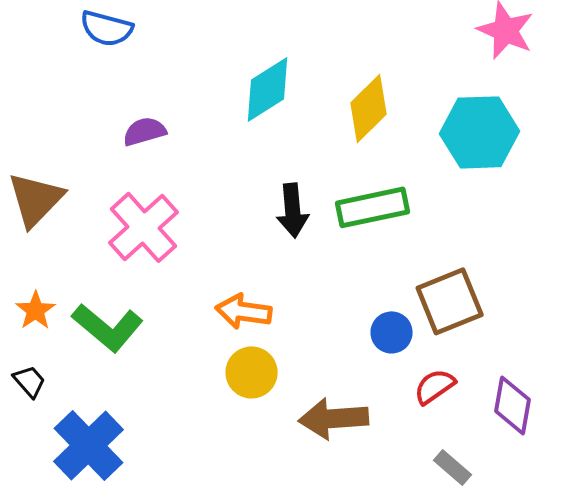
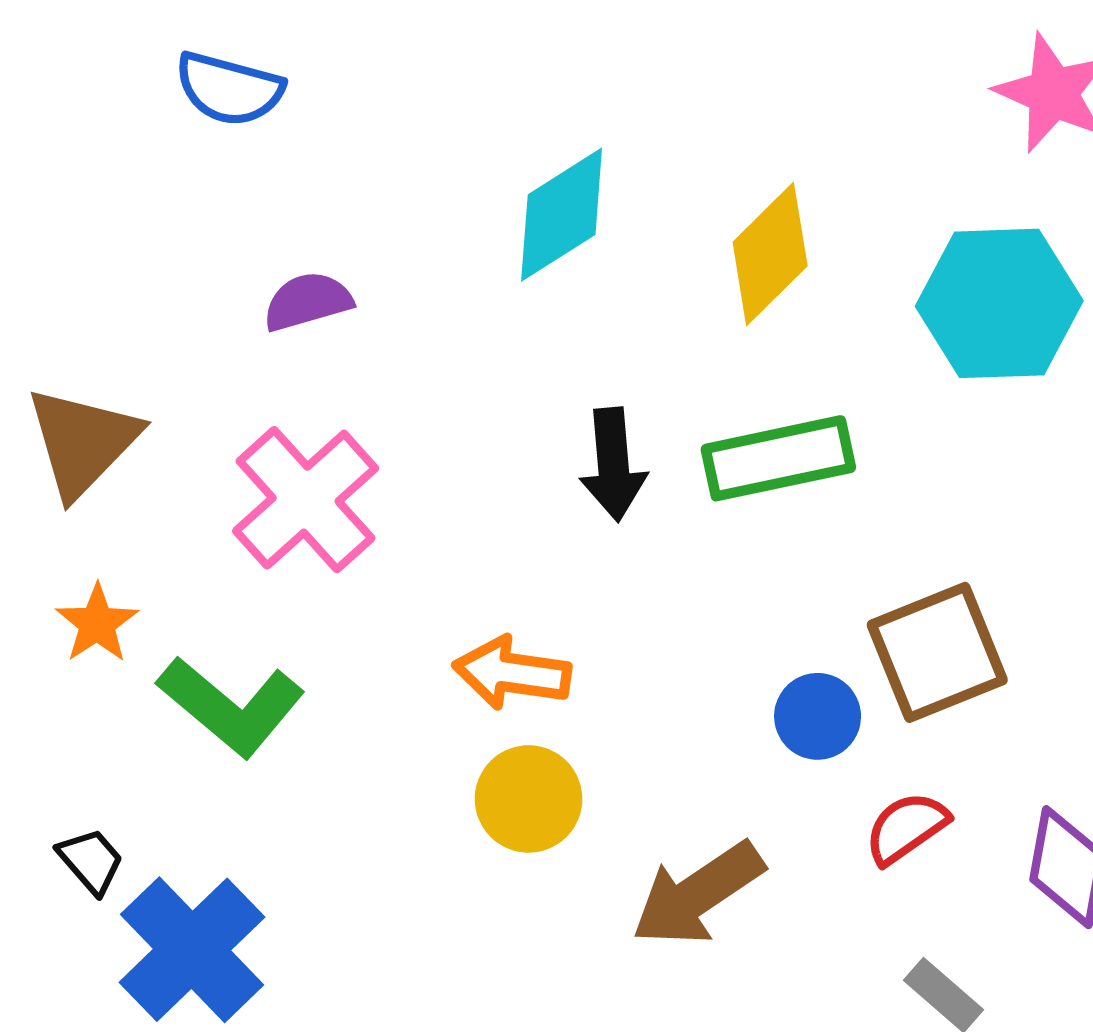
orange star: (36, 310) -> (97, 623), moved
black trapezoid: (30, 381) -> (91, 861), moved
brown arrow: (334, 418) -> (698, 894), turned -30

